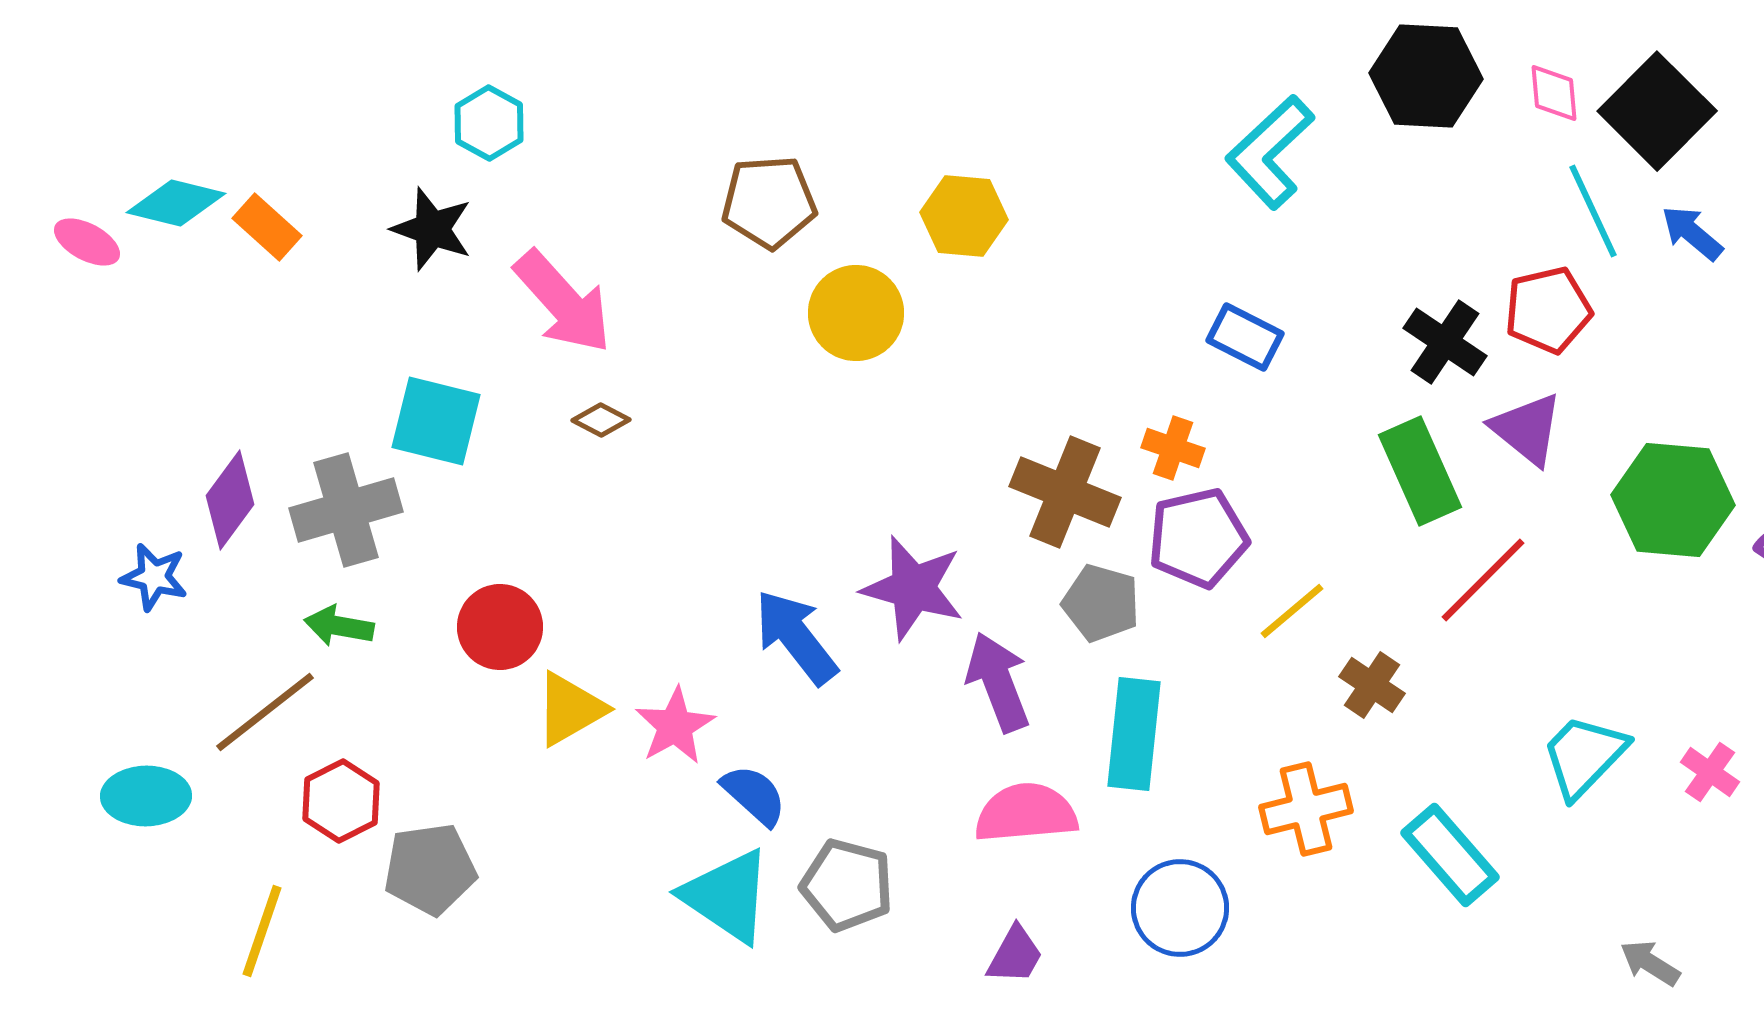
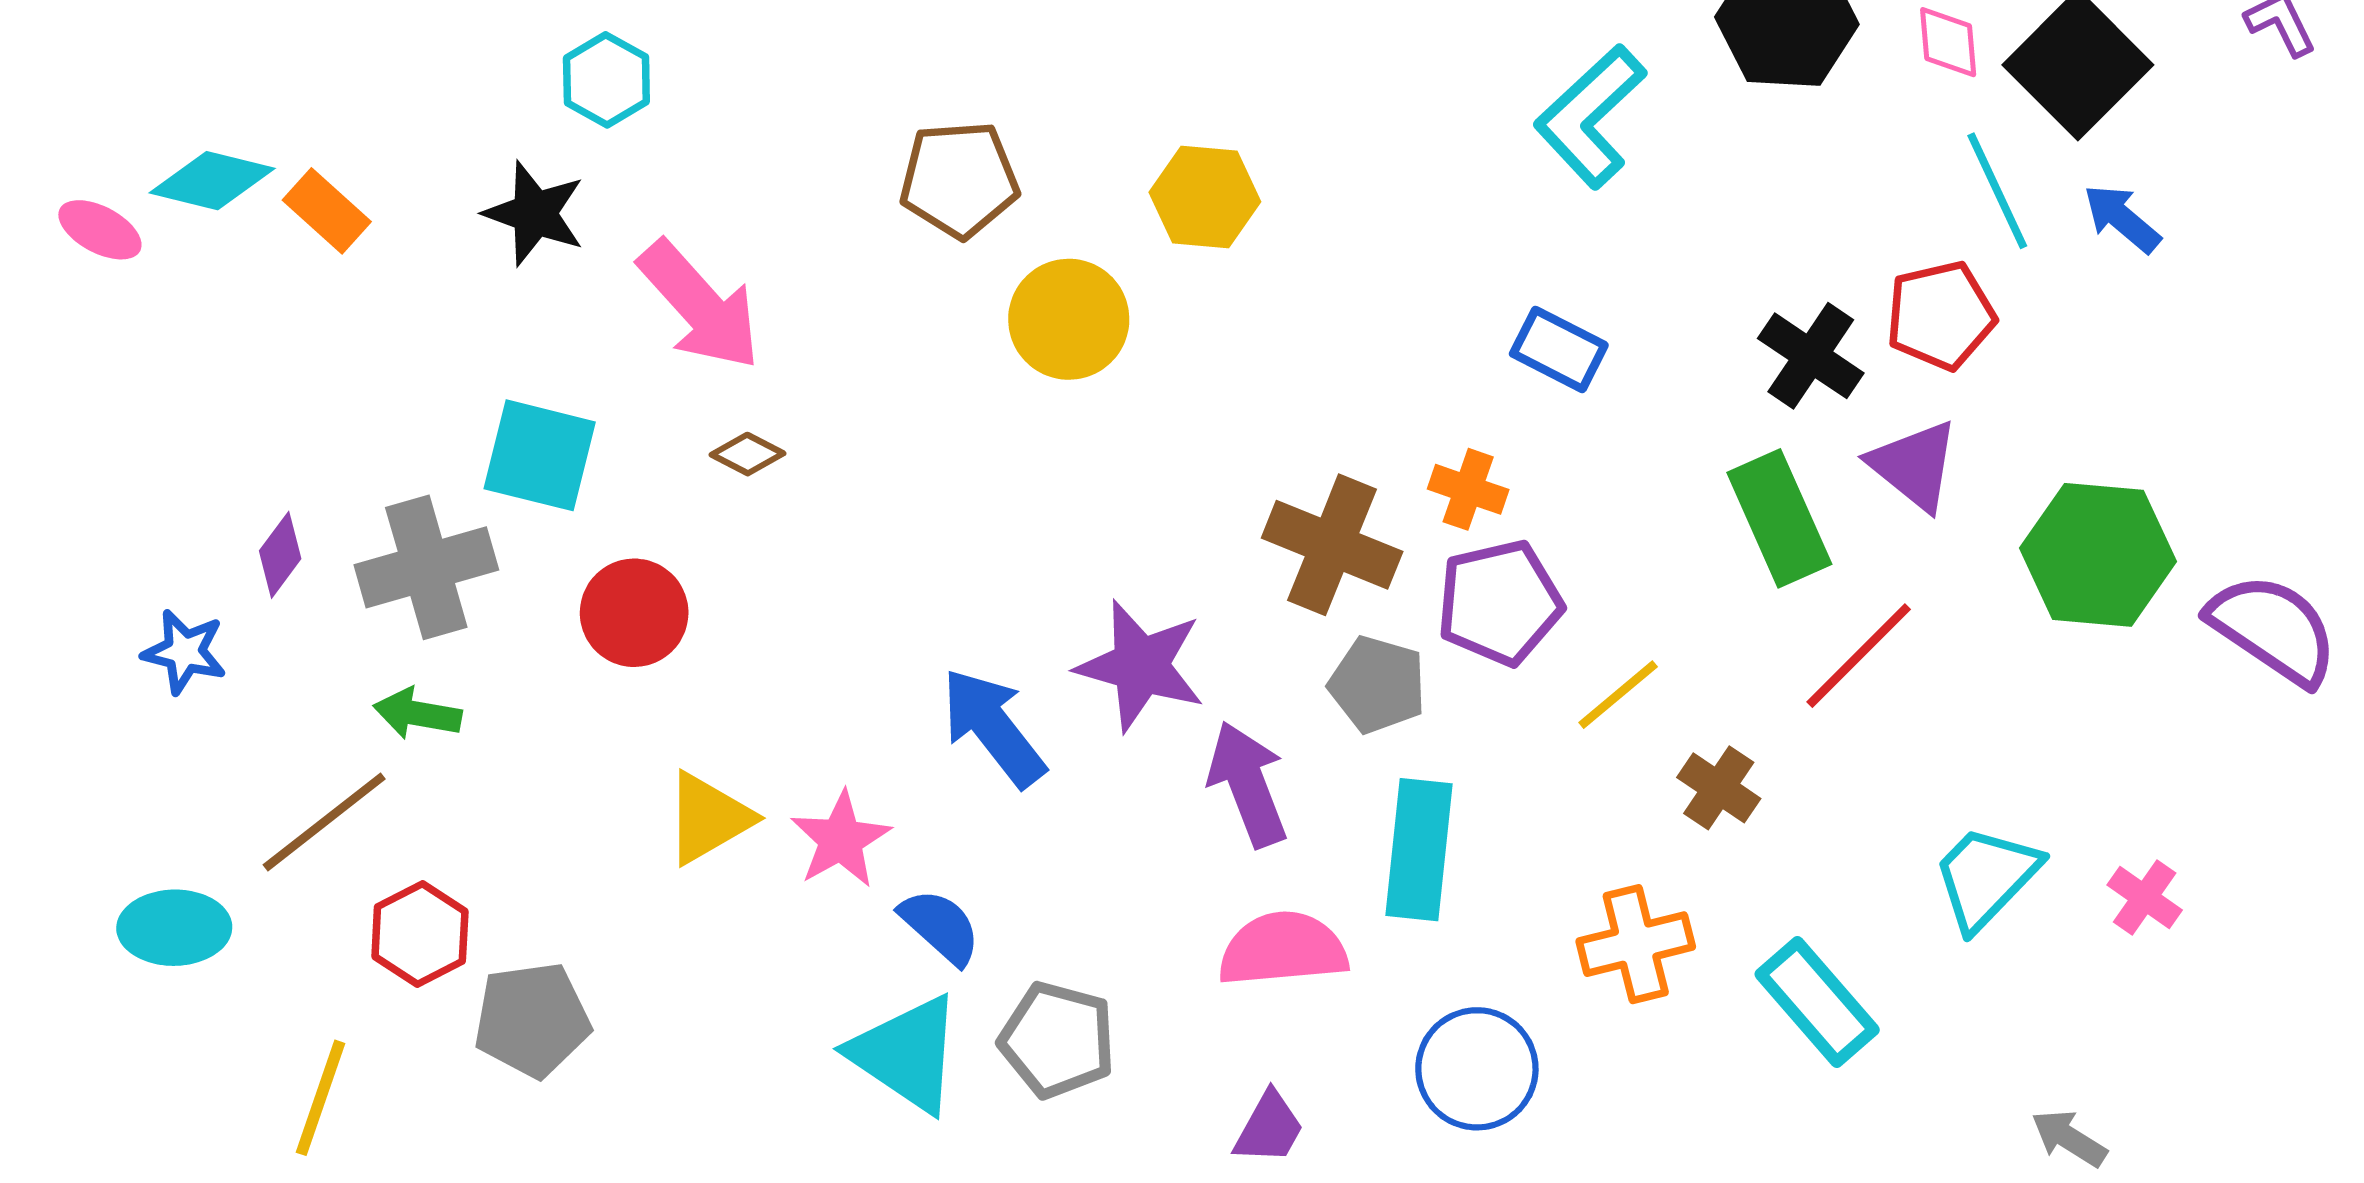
purple diamond: (230, 500) -> (280, 555), size x0.7
red circle: (500, 627) -> (634, 613), moved

